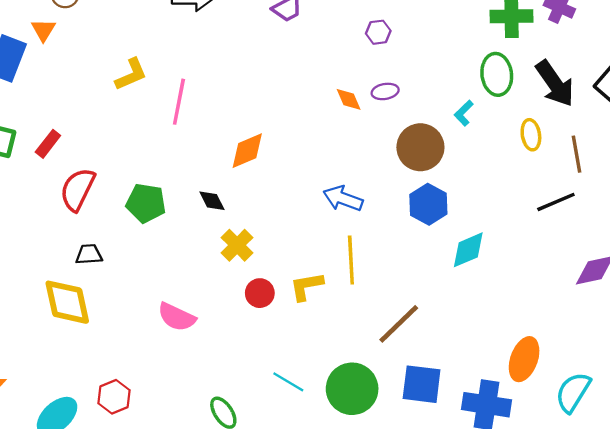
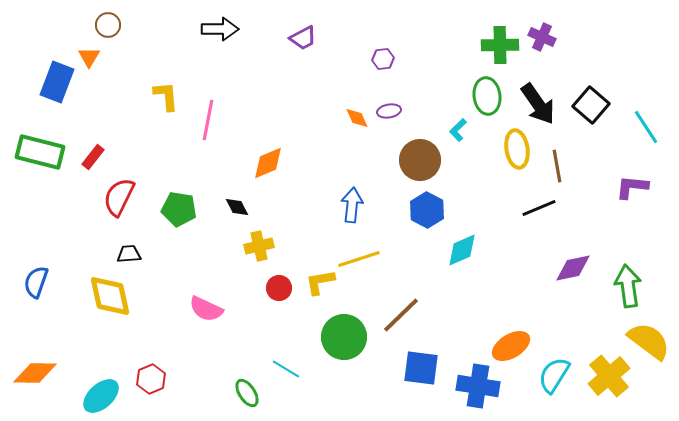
yellow L-shape: (131, 74) -> (166, 96), turned -72
yellow ellipse: (531, 135) -> (517, 149), size x1.4
blue arrow: (343, 199) -> (352, 205), turned 76
yellow cross: (237, 245) -> (259, 246), turned 32
yellow line: (351, 260) -> (359, 259), turned 75
orange ellipse: (524, 359) -> (511, 346), turned 39
cyan line: (288, 382) -> (286, 369), moved
green circle: (352, 389) -> (344, 337), moved

